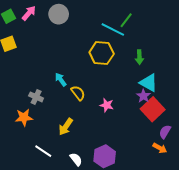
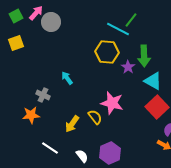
gray circle: (59, 14) -> (51, 22), moved
green arrow: (139, 57) -> (144, 56), size x1.5
yellow semicircle: (78, 93) -> (95, 117), moved
purple star: (143, 96) -> (128, 67), moved
pink star: (107, 105) -> (112, 103), size x1.6

